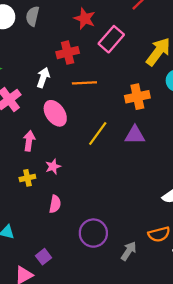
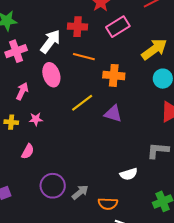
white arrow: (43, 77) -> (50, 41), size x1.4
orange cross: (137, 97) -> (114, 75), moved
gray arrow: (129, 251) -> (80, 192), moved

